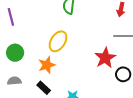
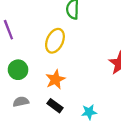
yellow ellipse: (58, 41) -> (55, 41), moved

